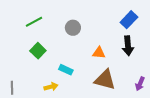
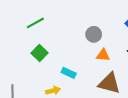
gray circle: (73, 28) -> (94, 34), moved

